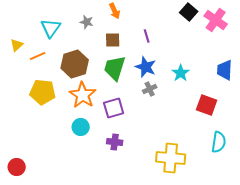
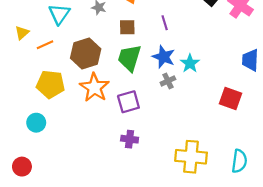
cyan star: (181, 73) -> (190, 63), moved
cyan circle: (81, 127) -> (36, 123), moved
cyan semicircle: (219, 142) -> (239, 161), moved

